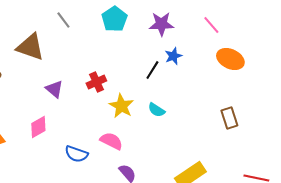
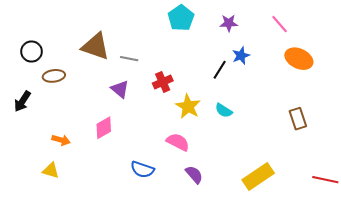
gray line: (63, 20) -> (129, 59), moved, turned -42
purple star: (161, 24) -> (229, 23), size x0.7
blue semicircle: (76, 154) -> (142, 169), moved

